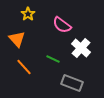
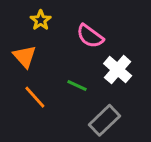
gray rectangle: (72, 83) -> (105, 120), turned -65

